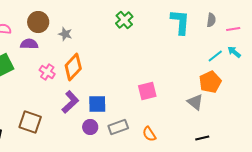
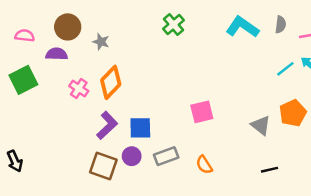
cyan L-shape: (180, 22) -> (242, 27), turned -60
orange pentagon: (210, 82) -> (293, 113), moved
brown square: (30, 122) -> (103, 166), moved

